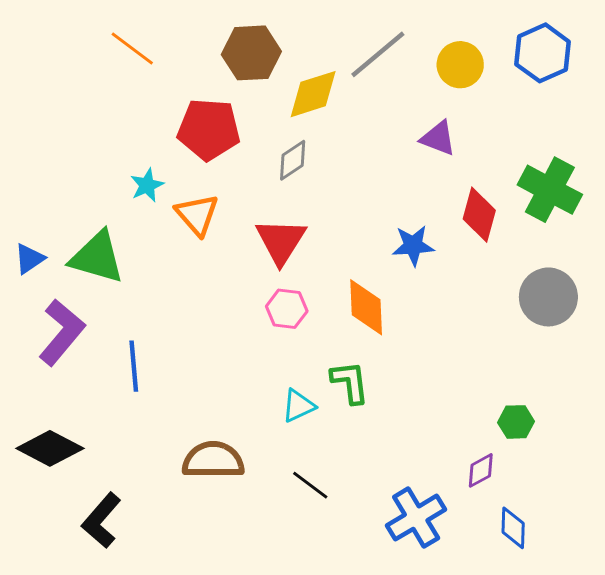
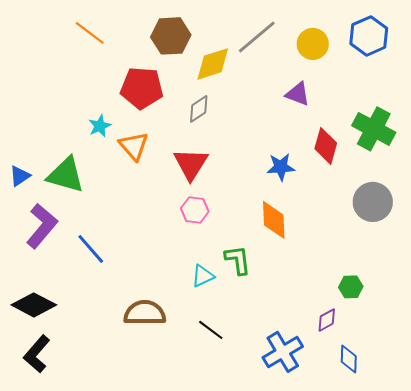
orange diamond: (366, 307) -> (274, 220), moved
blue line: (134, 366) -> (91, 249), turned -36
black L-shape: (101, 520) -> (37, 354), moved

